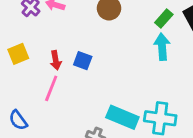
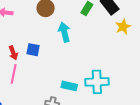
cyan arrow: (162, 47) -> (64, 32), moved
cyan rectangle: (122, 117) -> (69, 86), size x0.7

